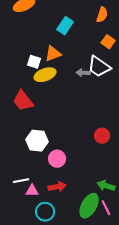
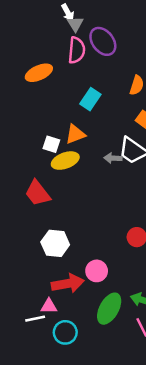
pink circle: (57, 159) -> (97, 271), moved
white line: (21, 181) -> (35, 319), moved
red arrow: (57, 187) -> (68, 283), moved, size x1.4
green ellipse: (89, 206) -> (109, 309), moved

